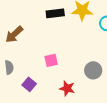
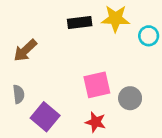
pink square: (51, 60) -> (97, 85), moved, size x1.5
purple square: (29, 84) -> (45, 117), size x1.5

